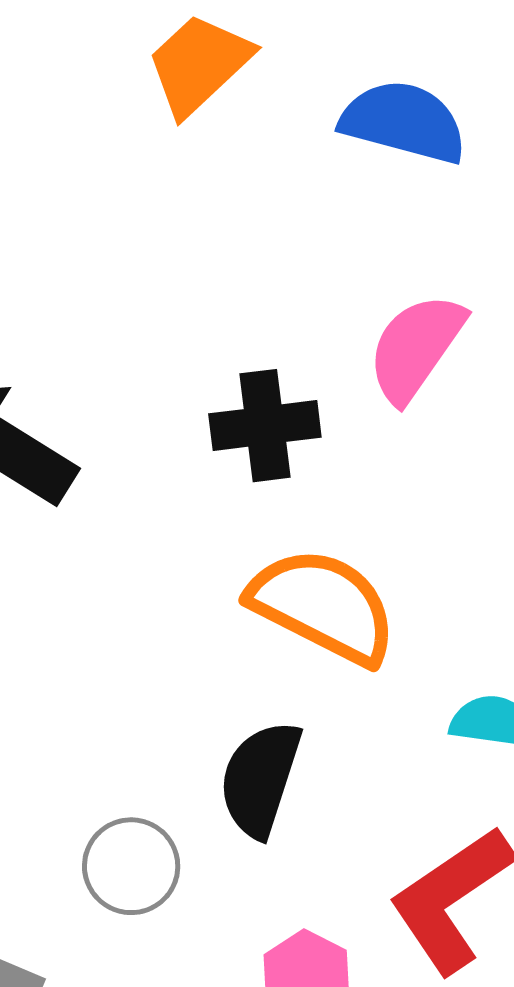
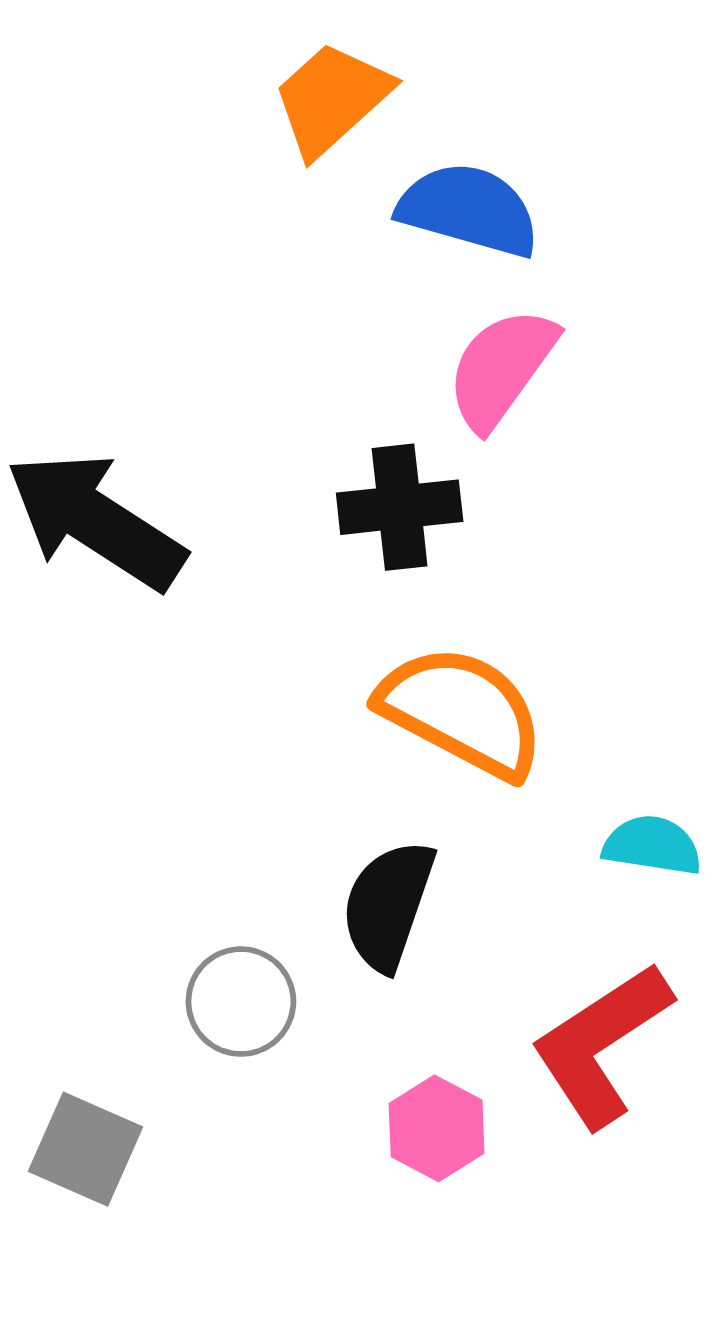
blue semicircle: (404, 122) -> (469, 210), moved
pink semicircle: (416, 348) -> (501, 368), moved

